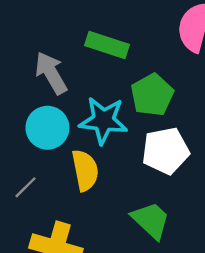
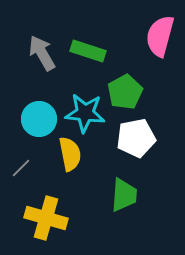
gray arrow: (51, 73) -> (42, 53), moved
green trapezoid: (151, 220) -> (124, 195), turned 51

